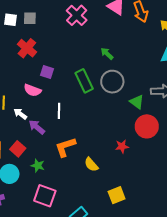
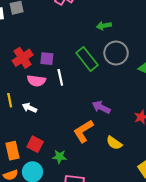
red cross: (27, 48) -> (23, 58), moved, turned 30
green arrow: (107, 54) -> (104, 26), turned -40
white line: (59, 111) -> (60, 77), moved
purple arrow: (37, 127) -> (101, 107), moved

